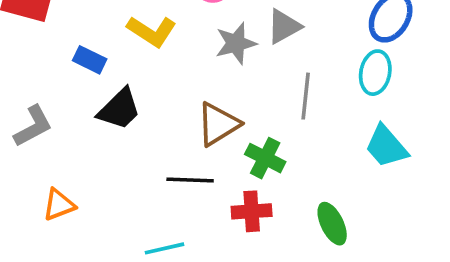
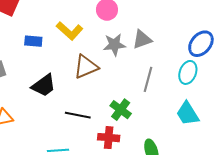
blue rectangle: (90, 60) -> (33, 41), turned -30
black trapezoid: (119, 109) -> (44, 85), moved
brown triangle: (218, 124) -> (86, 67), moved

